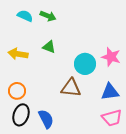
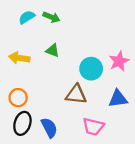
cyan semicircle: (25, 16) -> (27, 17), turned -56
pink star: (111, 57) -> (119, 61), turned 30
pink trapezoid: (112, 118) -> (93, 127), moved, turned 30

